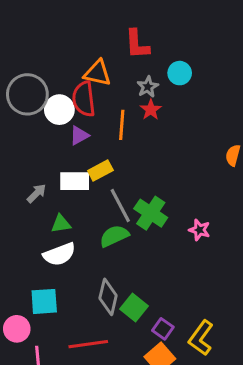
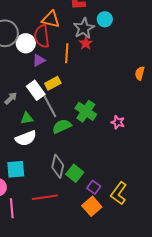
gray star: (148, 87) -> (84, 28), size x1.5
white rectangle: (75, 181) -> (36, 90), turned 54
gray line: (120, 206) -> (50, 106), moved

